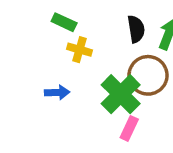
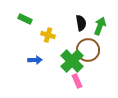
green rectangle: (64, 22) -> (25, 19), moved
pink rectangle: (129, 128) -> (77, 81), turned -48

